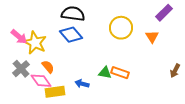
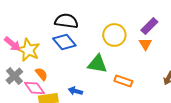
purple rectangle: (164, 13) -> (149, 26), moved
green triangle: (105, 73) -> (97, 64), moved, size x1.5
orange rectangle: (120, 73) -> (123, 81), moved

